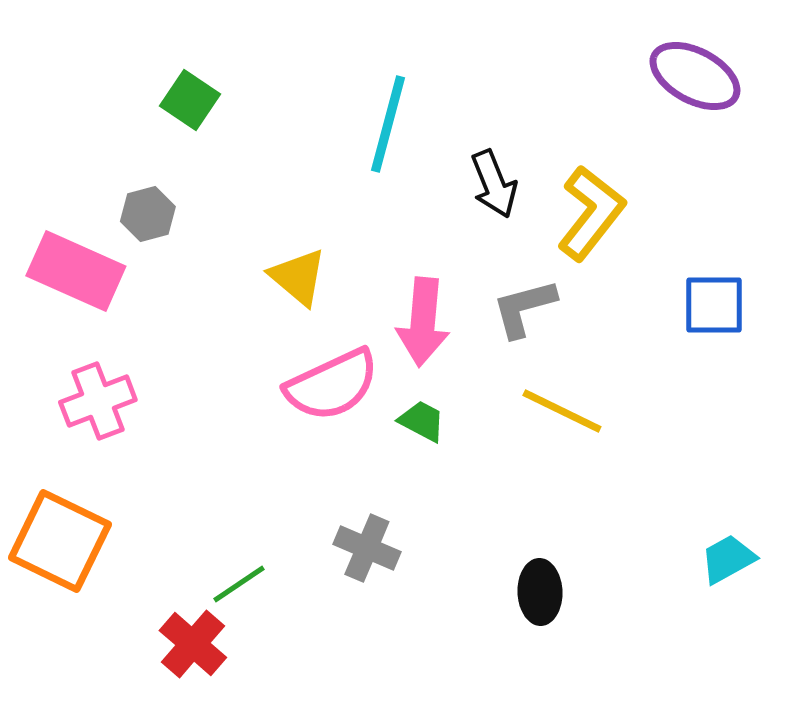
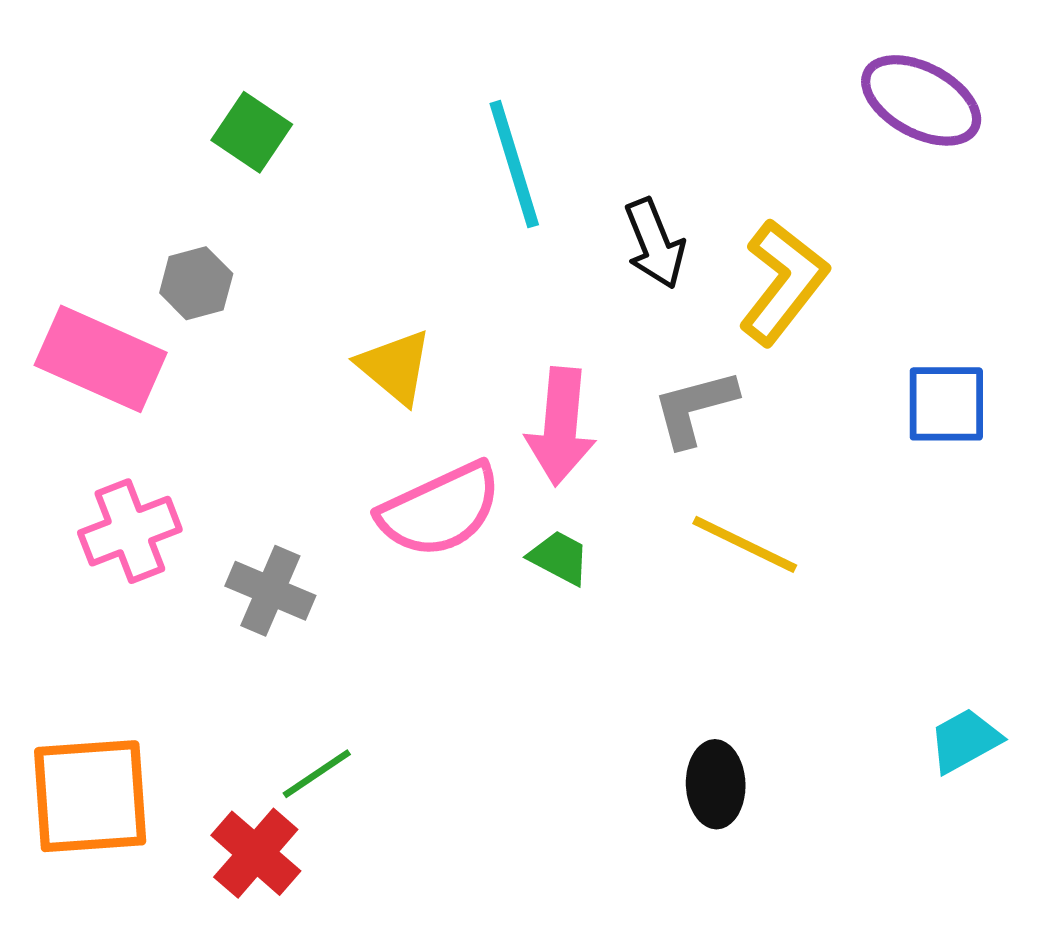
cyan line: (388, 124) -> (514, 164), turned -32
orange square: (60, 541) -> (90, 796), moved, turned -30
gray cross: (367, 548) -> (270, 591), moved

